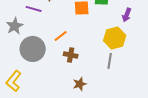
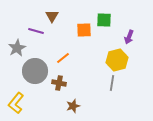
brown cross: (71, 55) -> (59, 83), moved
brown star: (80, 84) -> (73, 106), moved

